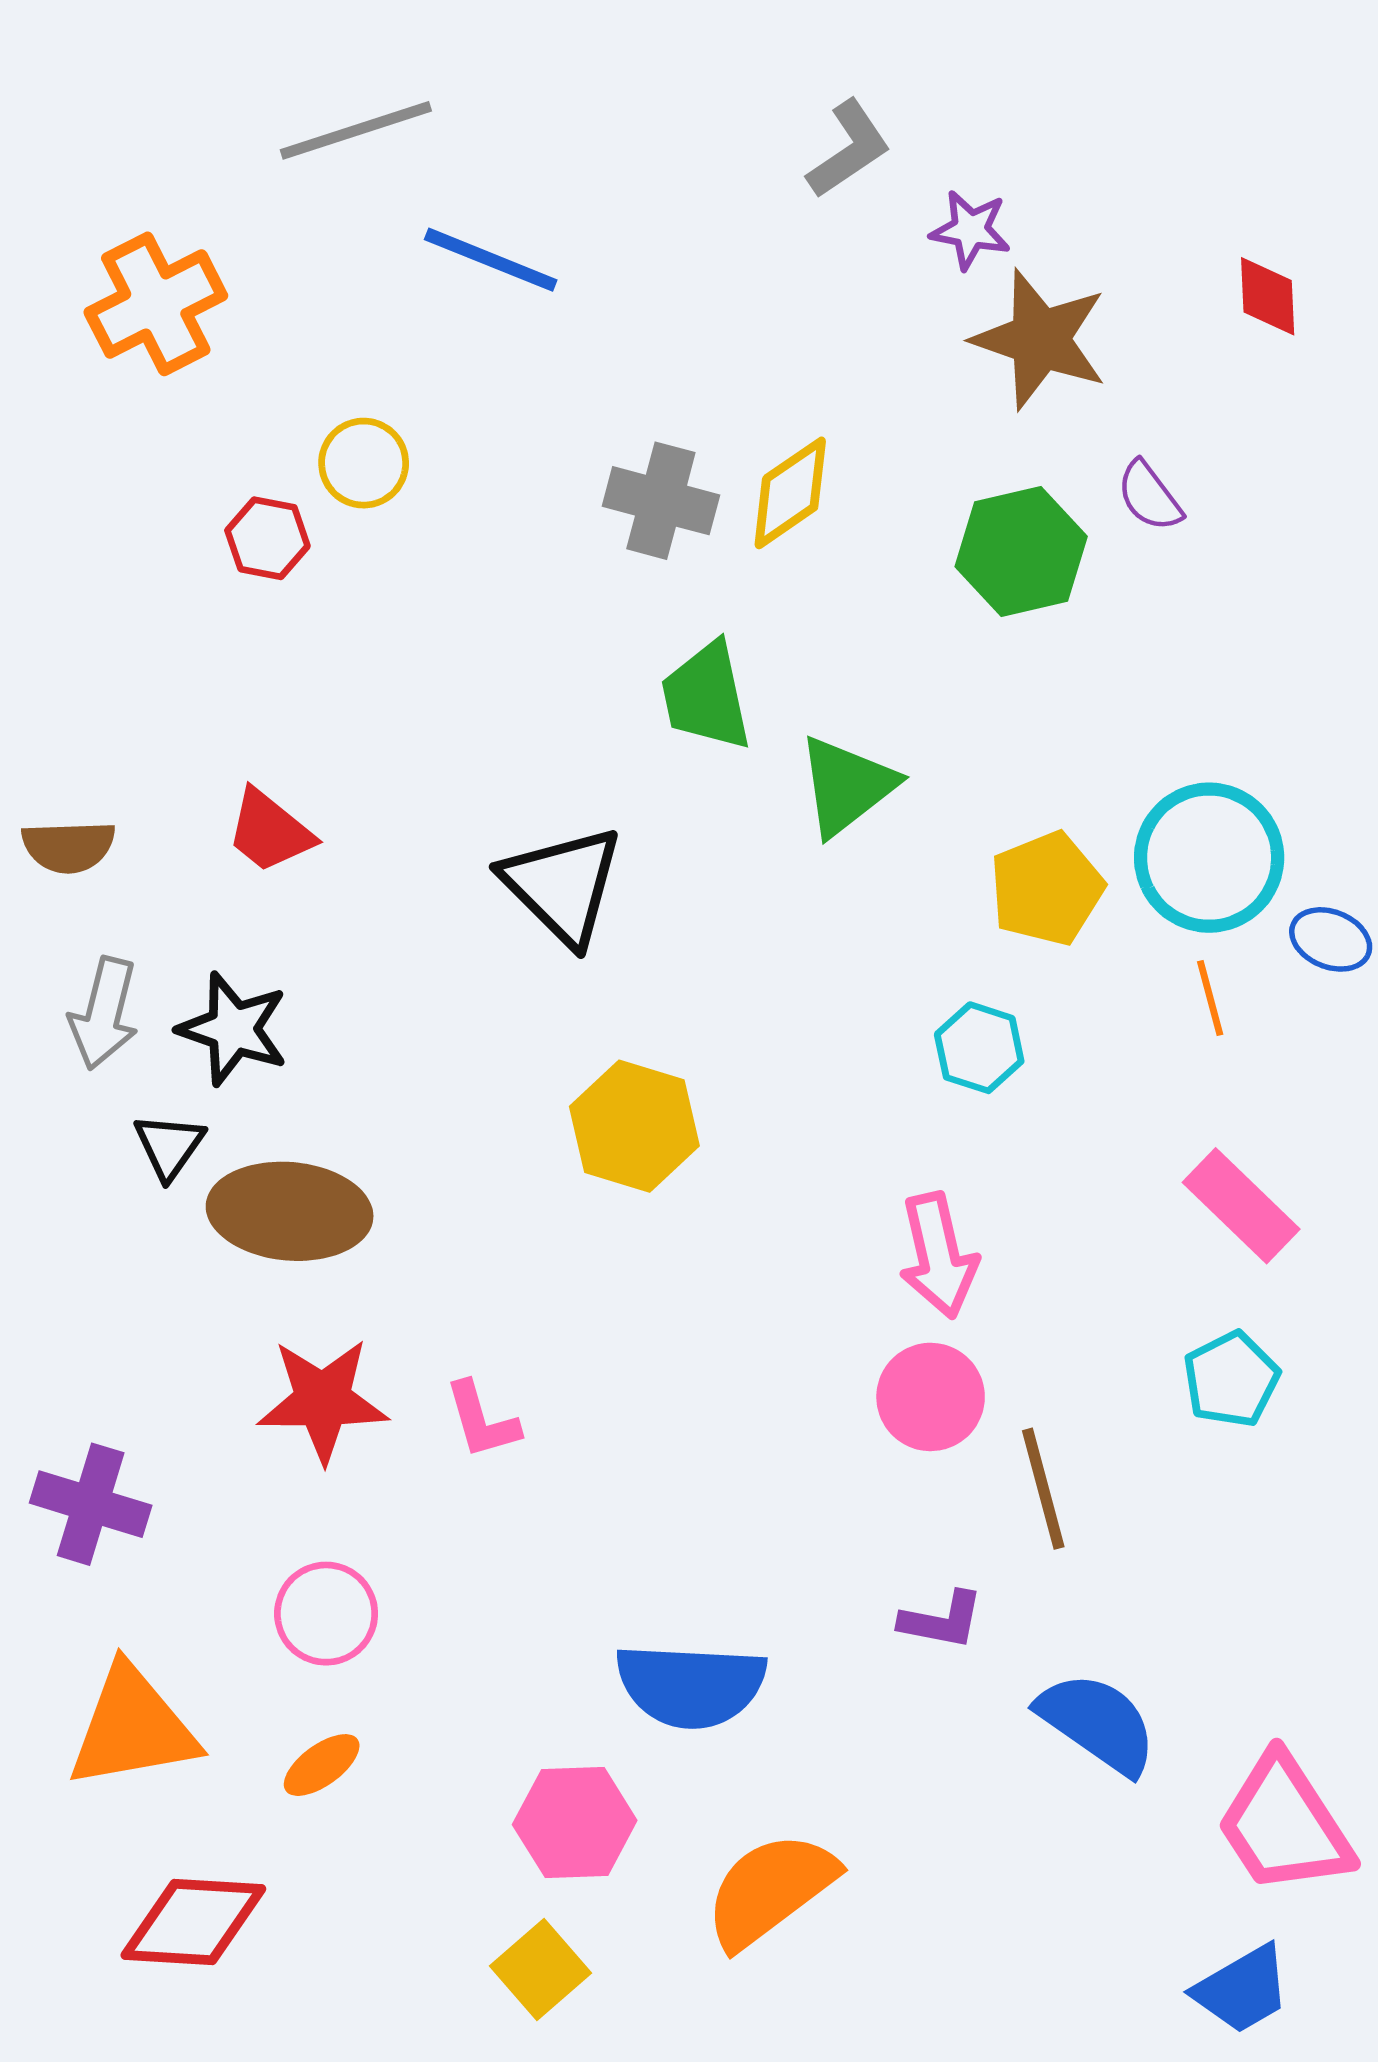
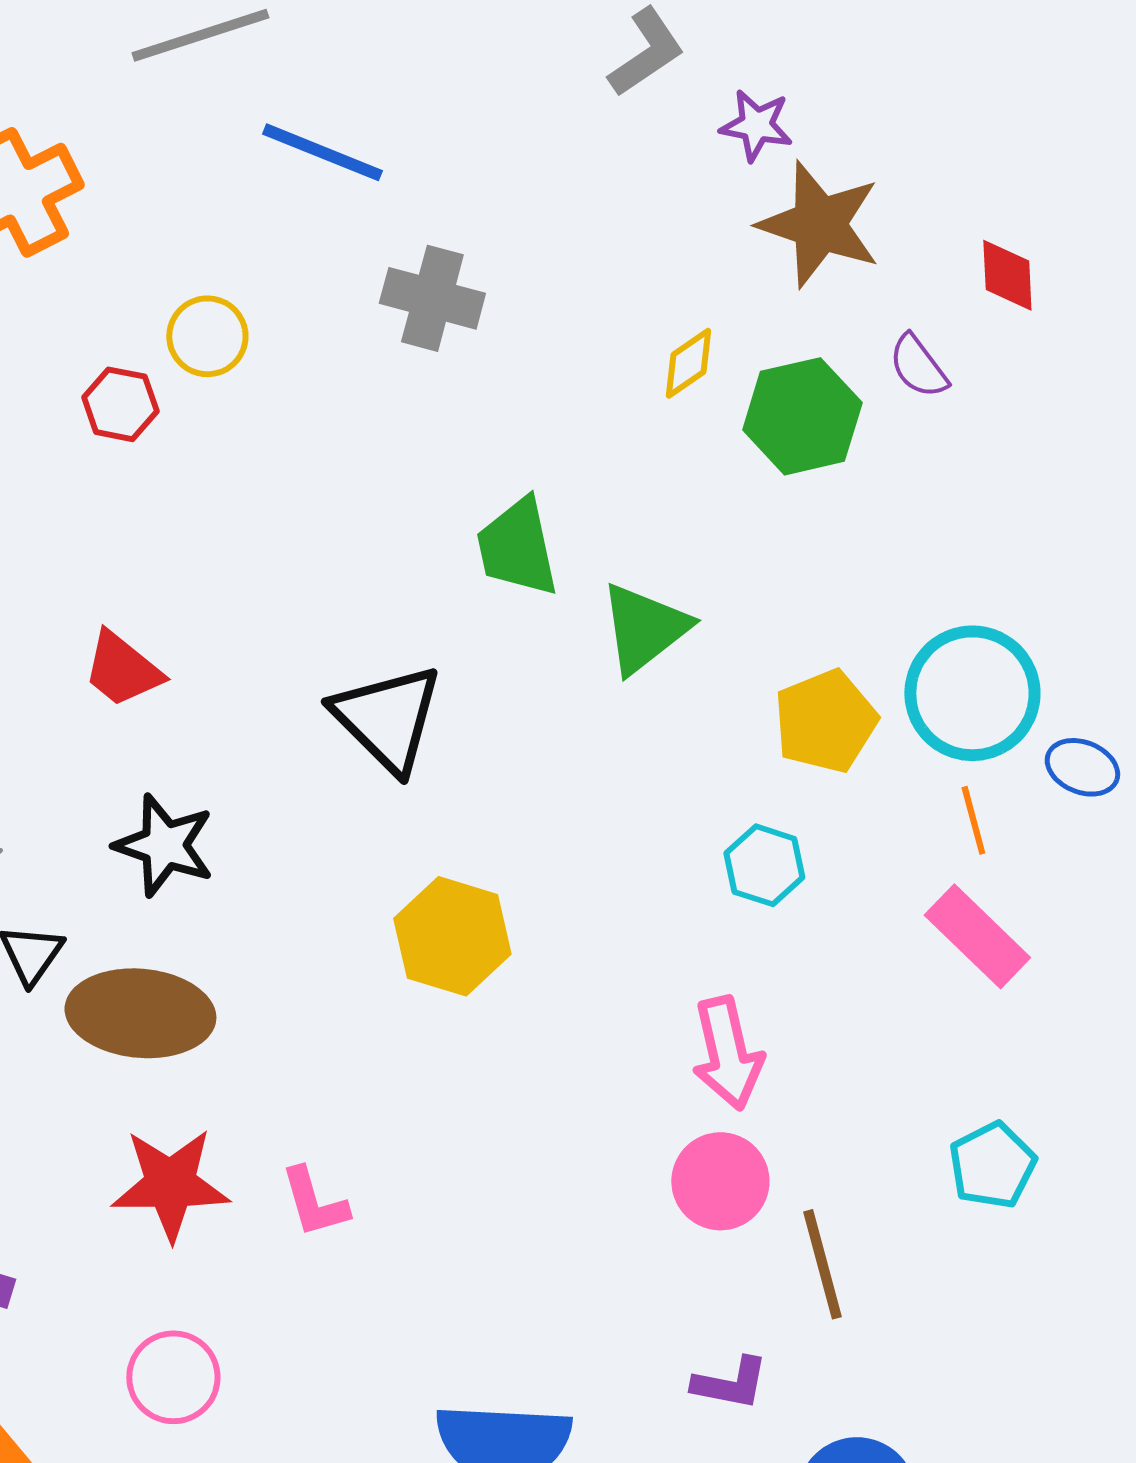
red diamond: (1268, 296) -> (1007, 275), moved
yellow diamond: (790, 493) -> (688, 363), moved, size x0.7
gray cross: (661, 501) -> (432, 298), moved
black star: (233, 1029) -> (164, 845), moved
pink rectangle: (1241, 1206) -> (977, 936), moved

